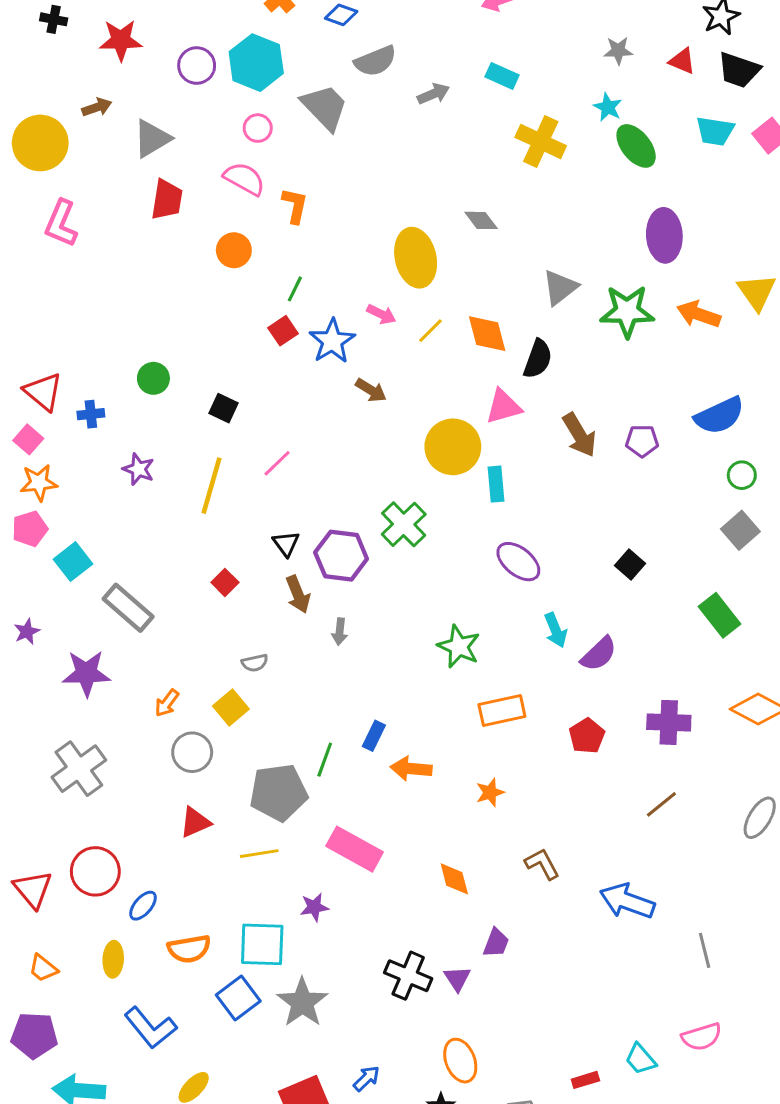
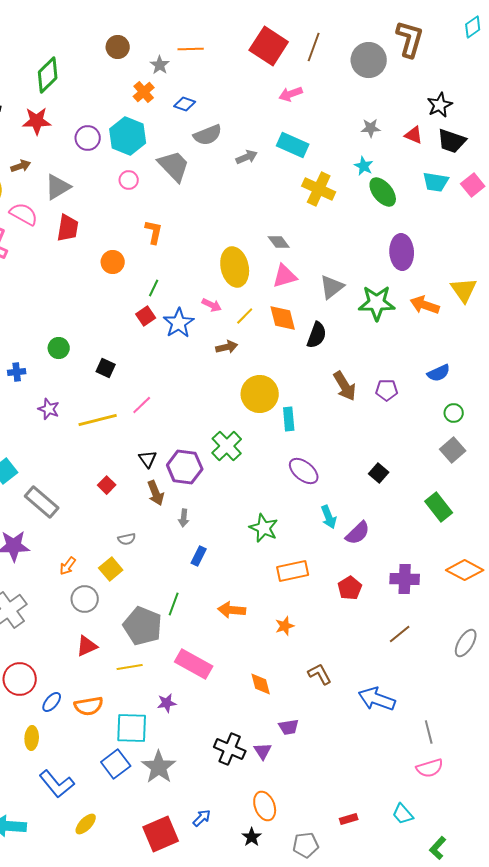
cyan rectangle: (502, 76) -> (293, 145), size x1.4
pink semicircle: (244, 179) -> (24, 214), moved
brown arrow: (371, 390) -> (227, 347), moved, turned -45
pink triangle: (503, 407) -> (285, 276), moved
blue semicircle: (719, 416) -> (439, 373), size x0.7
yellow line: (212, 486) -> (98, 420), turned 60
blue rectangle: (374, 736) -> (199, 556), moved
gray pentagon: (279, 792) -> (143, 626), turned 30
purple trapezoid: (496, 943) -> (289, 727), turned 60
orange semicircle: (189, 949) -> (89, 706), moved
pink semicircle: (702, 1037) -> (430, 768), moved
cyan trapezoid: (641, 1059) -> (403, 814), moved

